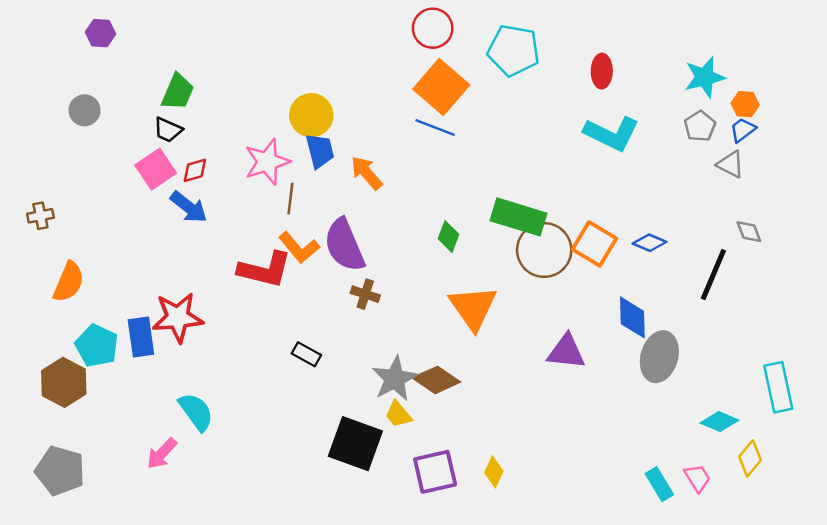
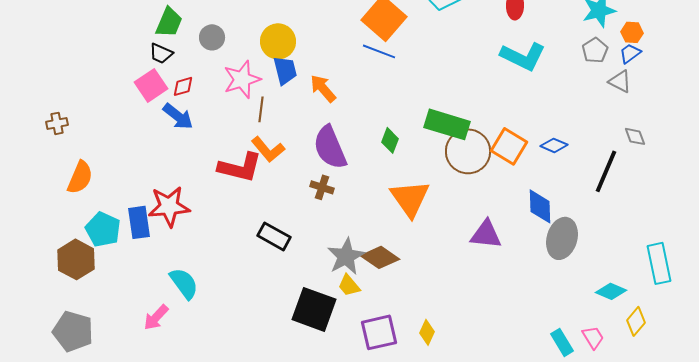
gray circle: (85, 110) -> (212, 37), moved
purple semicircle: (344, 245) -> (330, 147), moved
black rectangle: (306, 354) -> (274, 236), size x1.4

